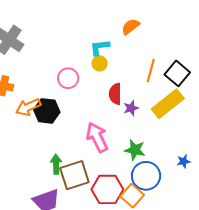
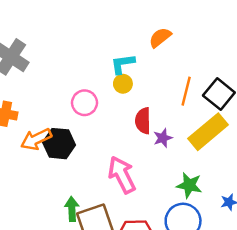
green star: (135, 150) -> (189, 185), moved

